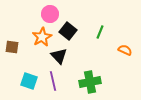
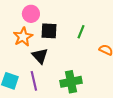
black square: (68, 31) -> (49, 31), turned -36

